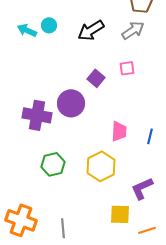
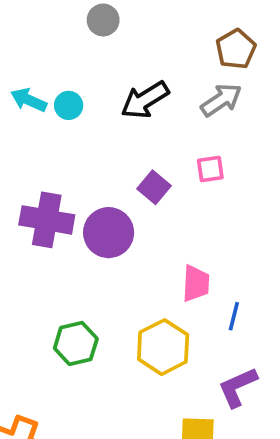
cyan circle: (49, 25) -> (69, 105), moved
purple cross: (37, 115) -> (47, 220), moved
blue line: (150, 136) -> (234, 316), moved

